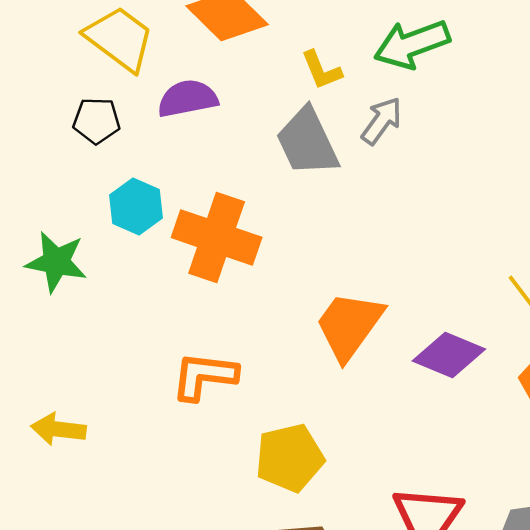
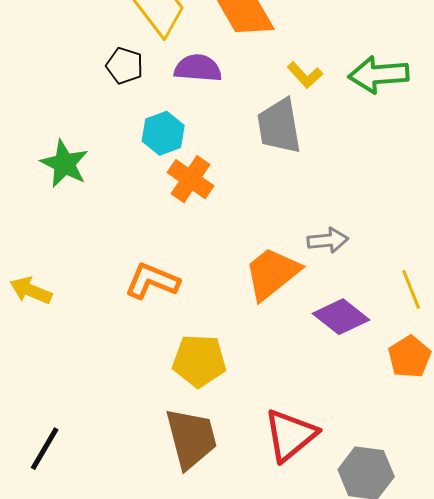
yellow L-shape: (321, 70) -> (305, 75), turned -36
gray arrow: (382, 121) -> (328, 240), moved, turned 33
cyan hexagon: (136, 207) -> (163, 133), moved
orange cross: (217, 237) -> (191, 179), size x0.7

